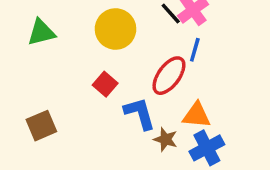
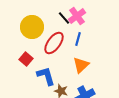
red ellipse: (169, 76) -> (54, 43), moved
orange triangle: (197, 115) -> (81, 65), moved, turned -48

